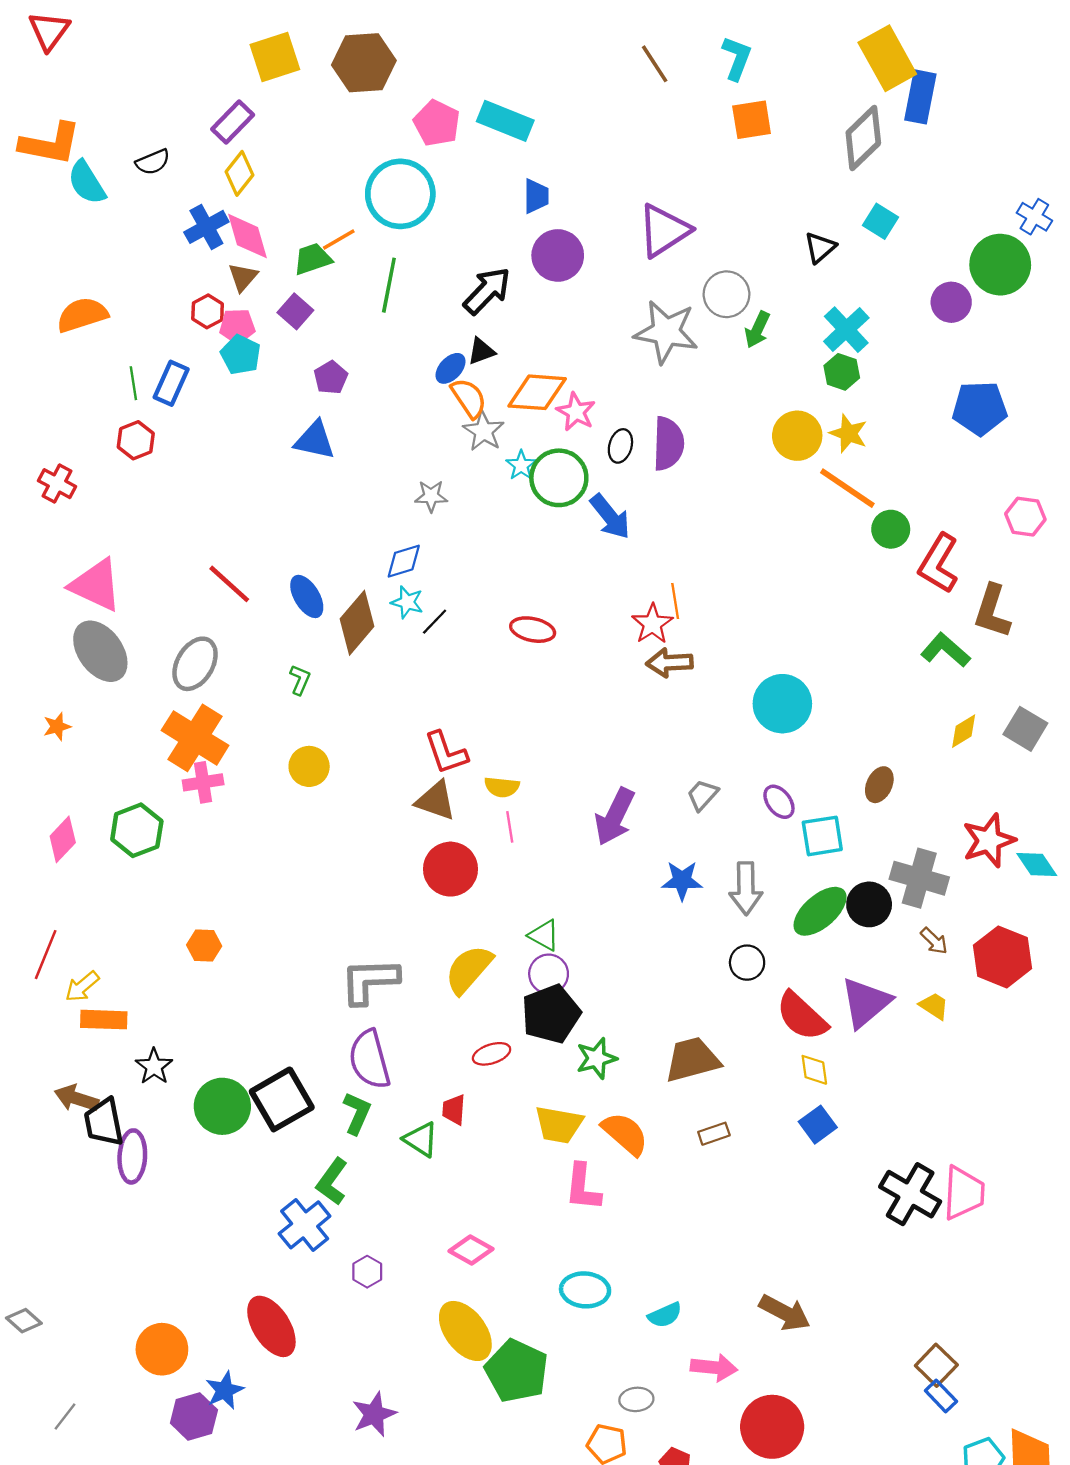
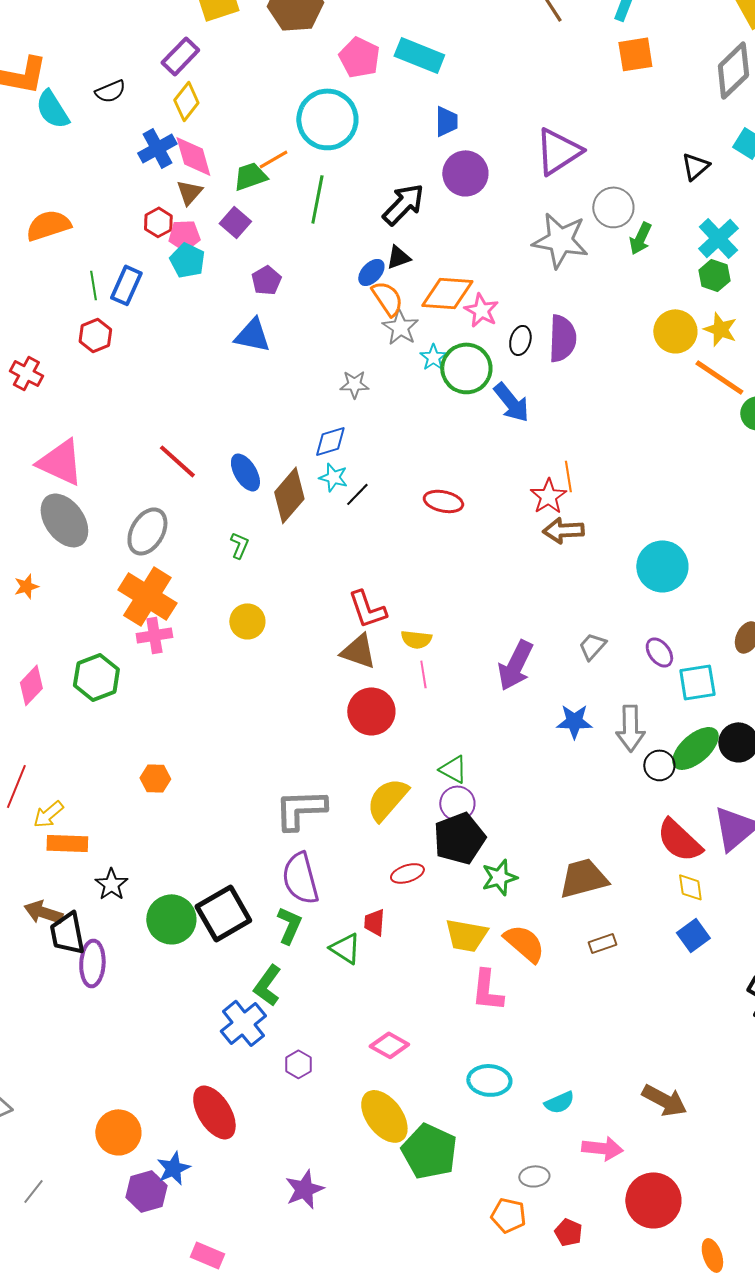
black circle: (747, 963) -> (659, 765), moved

